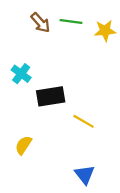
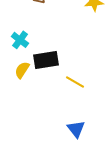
yellow semicircle: (23, 145) -> (22, 70), moved

